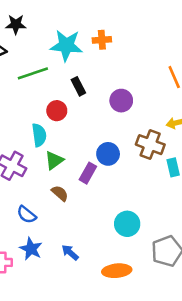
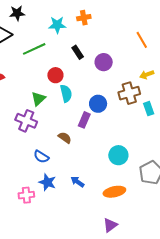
cyan star: (66, 45) -> (57, 25), size x0.7
black rectangle: (78, 86) -> (78, 52), moved
cyan semicircle: (39, 135) -> (66, 93), moved
brown cross: (150, 145) -> (129, 93), turned -30
green triangle: (54, 160) -> (38, 99), moved

